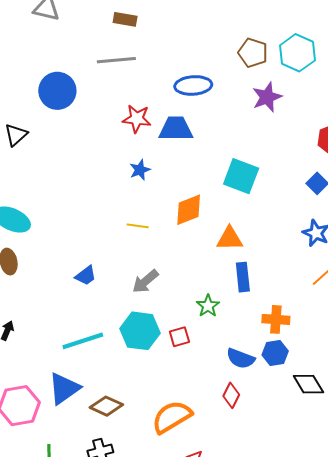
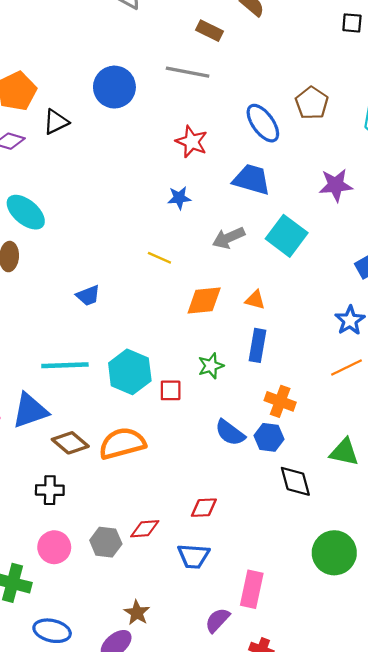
brown pentagon: (253, 53) -> (312, 103), moved
blue ellipse: (193, 85) -> (263, 123), turned 42
purple star: (267, 97) -> (336, 185), moved
blue trapezoid: (176, 129) -> (252, 179), moved
orange diamond: (189, 210) -> (204, 300), moved
orange triangle: (230, 239) -> (255, 300), size x0.7
gray arrow: (145, 281) -> (229, 238), moved
red diamond: (231, 395) -> (204, 508), moved, turned 45
orange semicircle: (172, 417) -> (122, 443), moved

